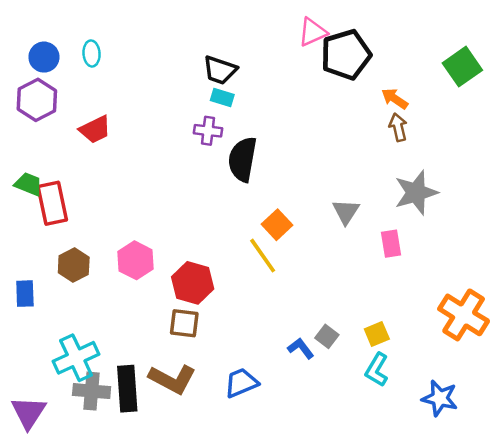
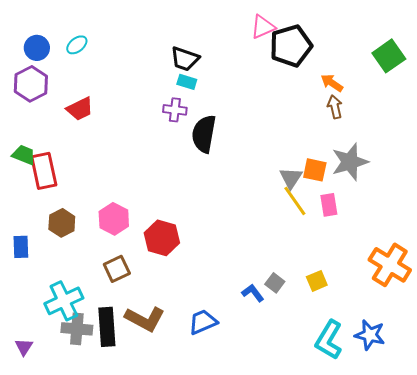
cyan ellipse: (92, 53) -> (77, 45), turned 55
orange square: (277, 225) -> (315, 170), moved, turned -35
yellow line: (263, 256) -> (295, 201), moved
brown square: (184, 323) -> (117, 269), moved, turned -32
cyan L-shape: (377, 370) -> (329, 340), moved, size x1.4
purple triangle: (29, 412) -> (24, 347), size x0.6

